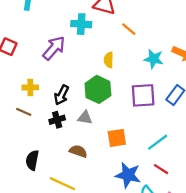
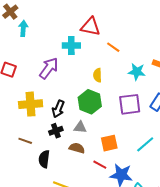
yellow cross: (30, 87) -> (31, 104), size x1.6
brown line: (24, 112) -> (25, 141), moved
brown semicircle: (78, 151) -> (77, 148), moved
black semicircle: (32, 160) -> (44, 159), moved
red line: (161, 169) -> (100, 165), moved

